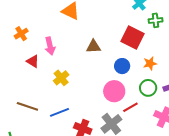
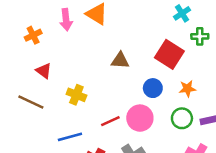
pink arrow: (50, 46) -> (66, 20), moved
yellow cross: (61, 78) -> (76, 95), turned -35
brown line: (27, 106) -> (31, 102), moved
red line: (130, 107) -> (110, 121), moved

